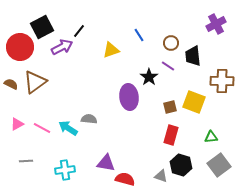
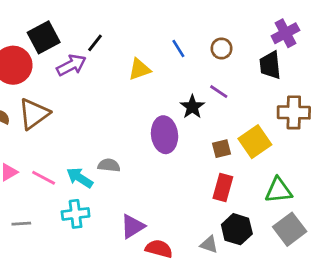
brown circle: (171, 43) -> (222, 48), moved
black trapezoid: (193, 56) -> (270, 65), moved
yellow square: (194, 102) -> (255, 142), turned 35
green triangle: (211, 137) -> (279, 190), size x1.5
purple triangle: (106, 163) -> (133, 226), turned -42
cyan cross: (65, 170) -> (76, 214), moved

